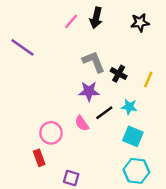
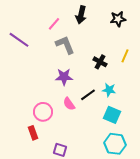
pink line: (71, 21) -> (54, 24), moved
gray L-shape: (94, 62) -> (65, 45), moved
yellow line: (148, 79) -> (125, 56), moved
purple star: (89, 91) -> (64, 77), moved

